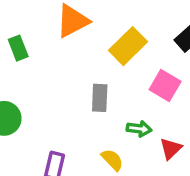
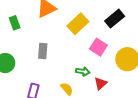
gray rectangle: (100, 98) -> (43, 51), moved

